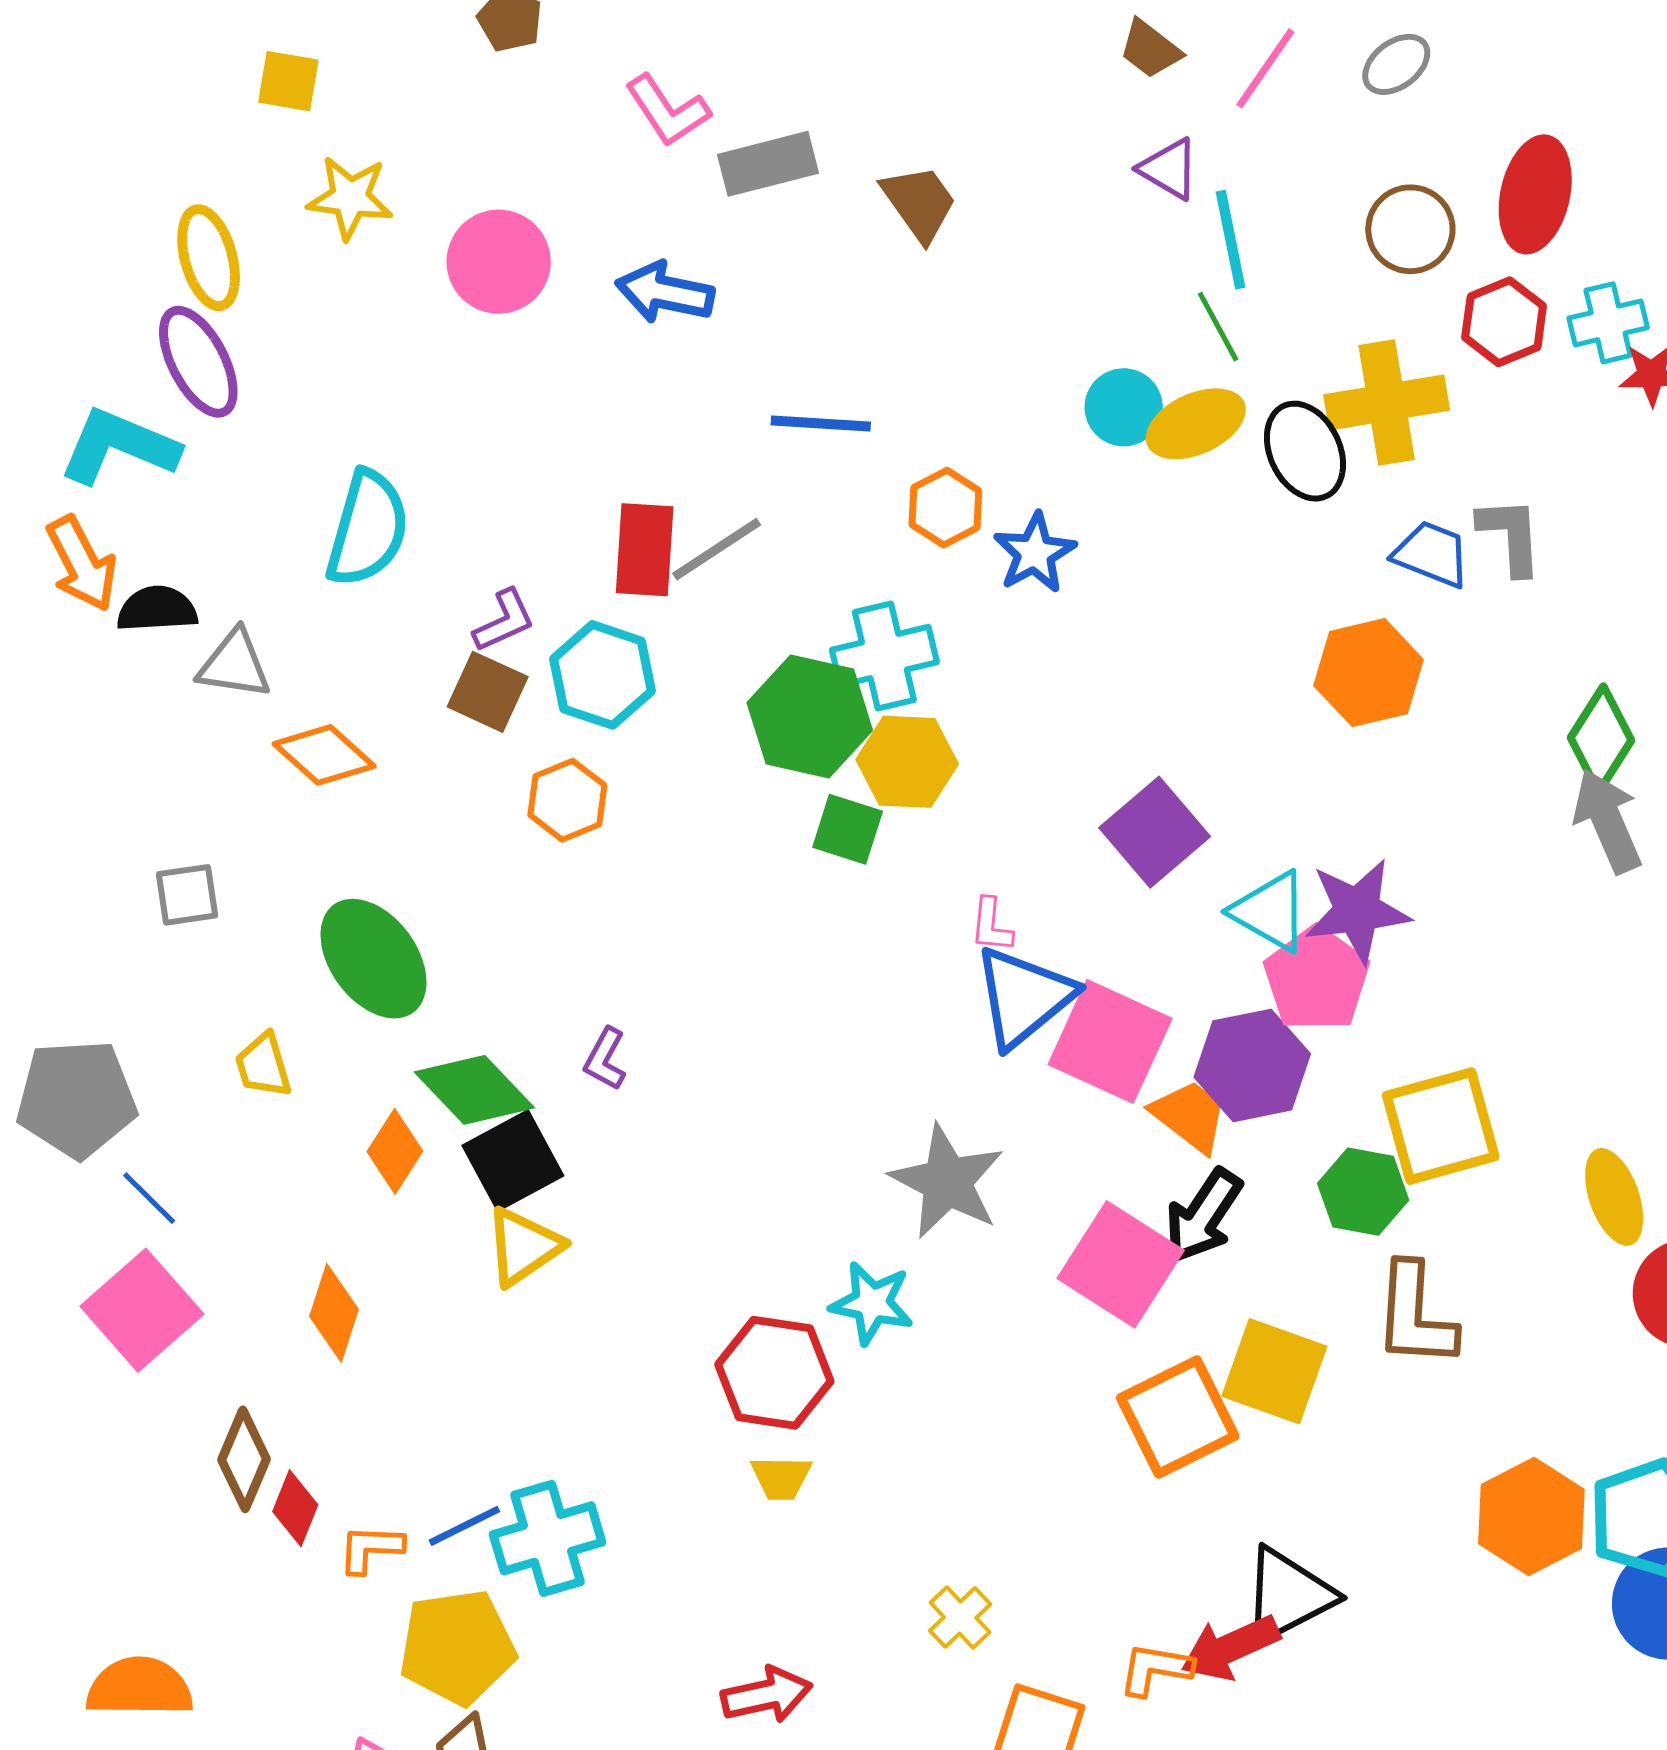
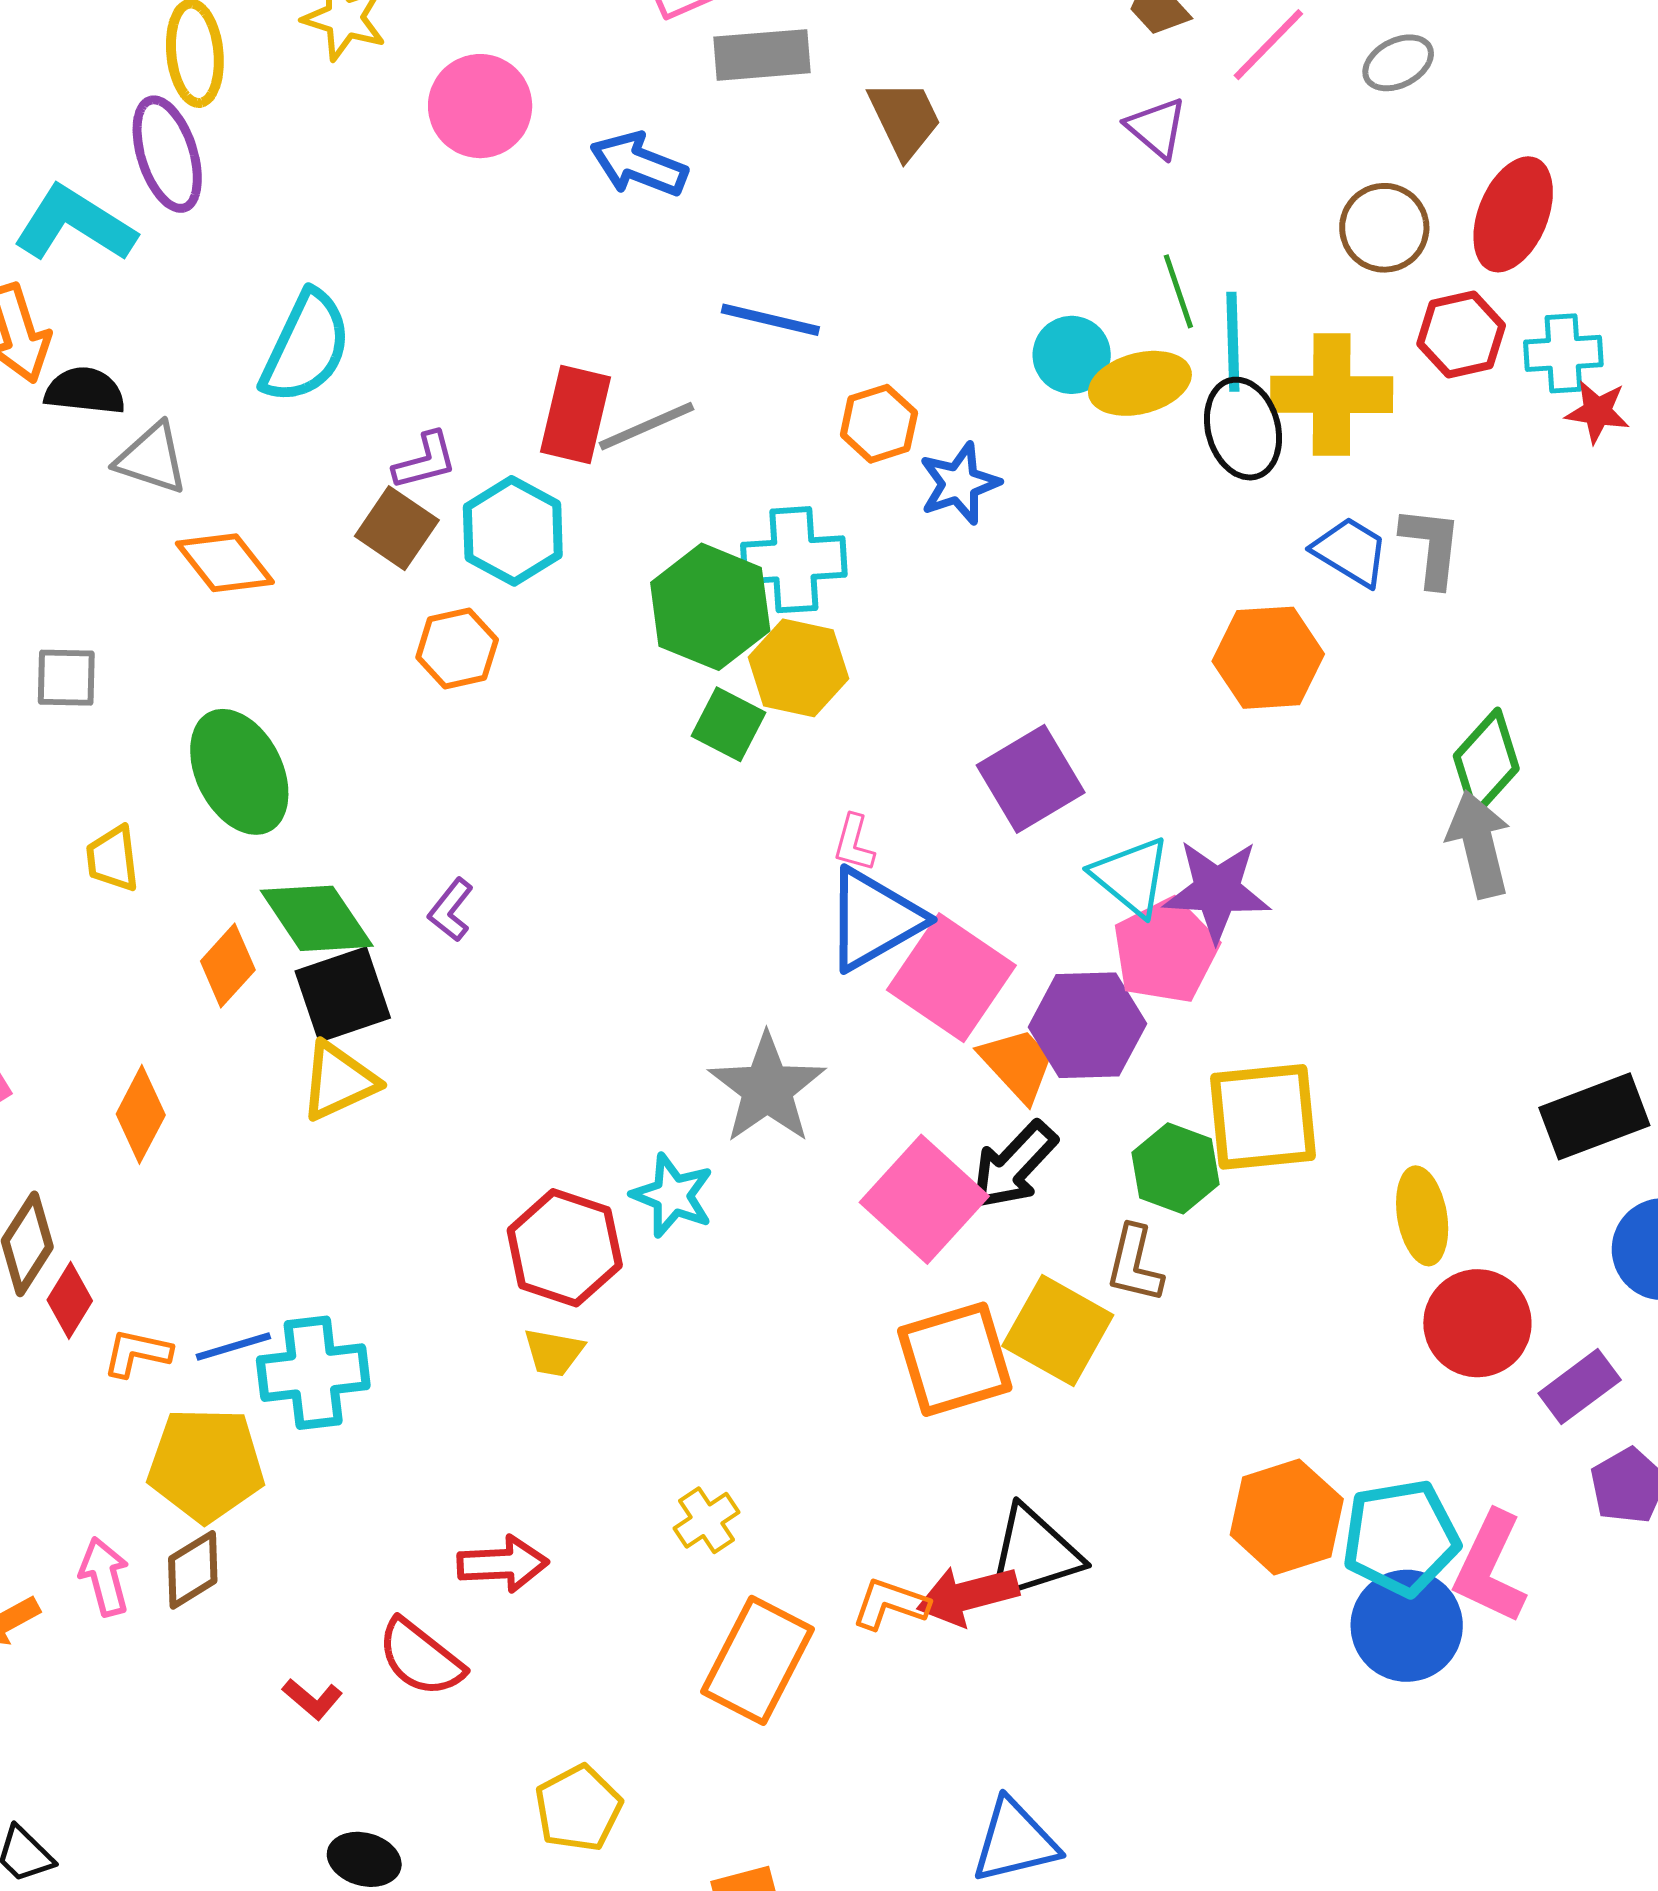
cyan line: (1230, 240) -> (1233, 342), moved
brown L-shape: (1415, 1315) -> (1135, 1264), moved, size x0.7

